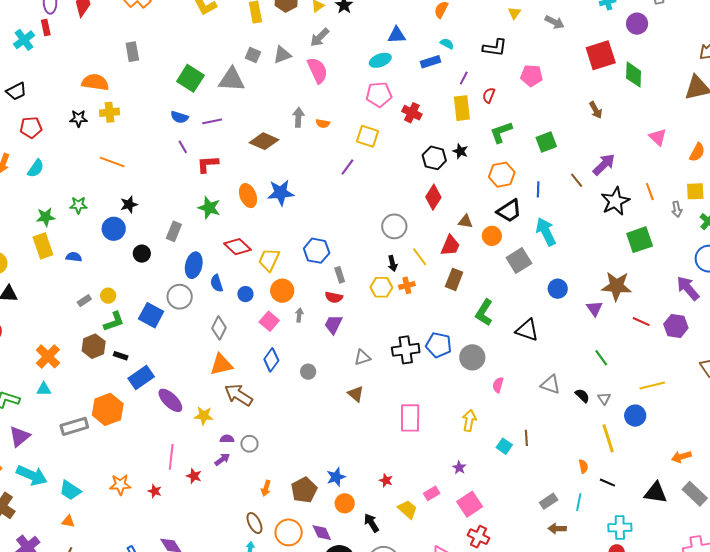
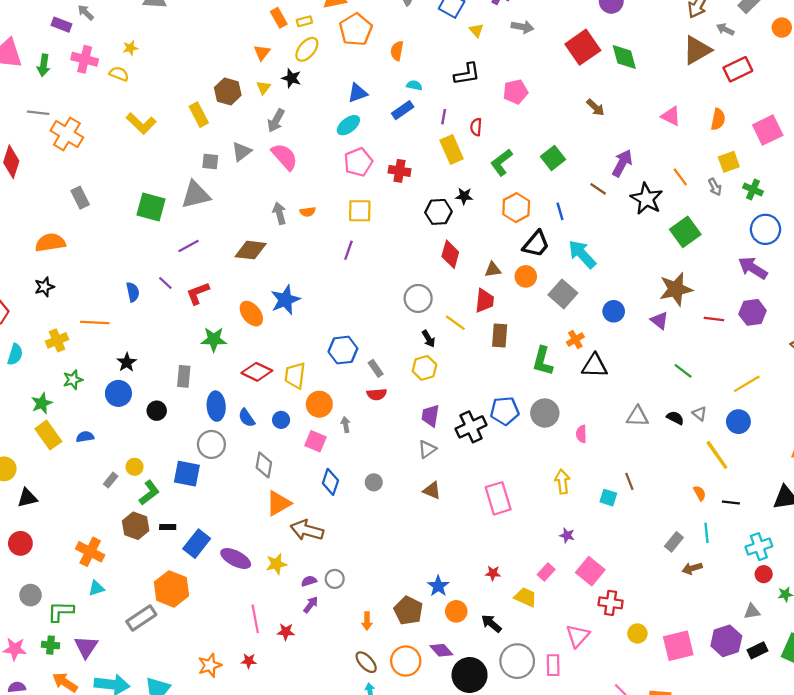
yellow cross: (109, 112) -> (57, 340), moved
blue semicircle: (179, 117) -> (133, 292), moved, turned -102
orange cross: (407, 285) -> (575, 340), moved
purple trapezoid: (333, 324) -> (430, 416), moved

